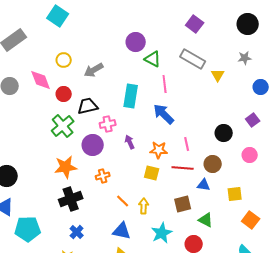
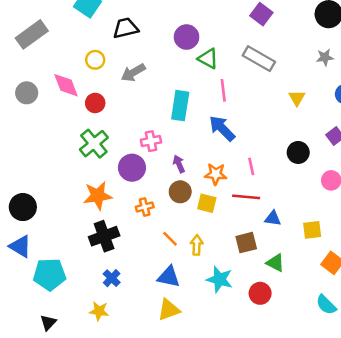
yellow triangle: (218, 75) -> (297, 98), moved
black trapezoid: (88, 106) -> (126, 28), moved
brown circle: (213, 164) -> (180, 192), moved
cyan star: (162, 233) -> (220, 279), turned -30

